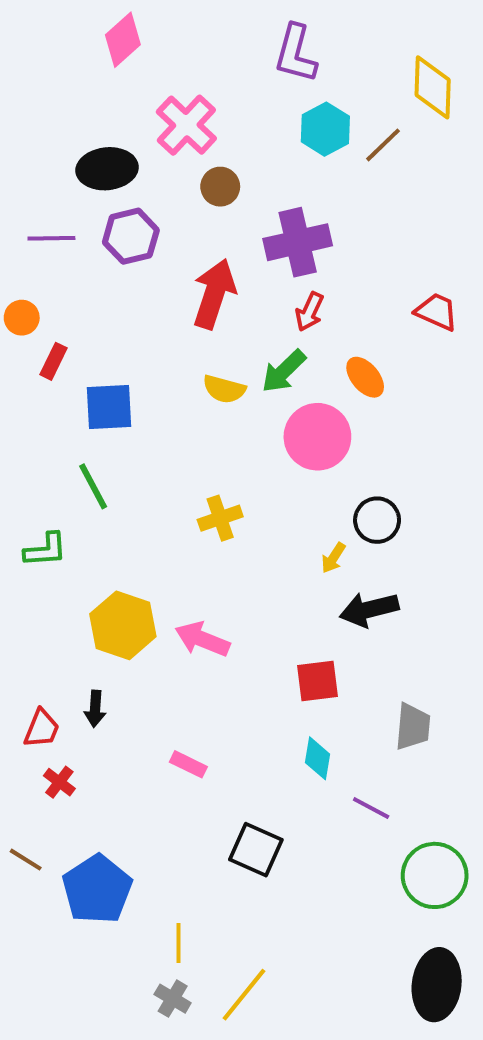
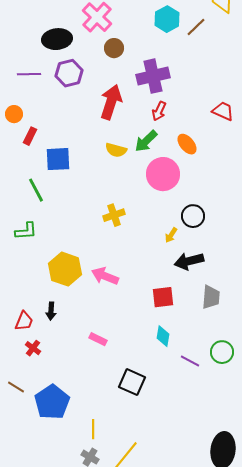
green line: (93, 486) -> (36, 190), moved
gray trapezoid: (413, 727) -> (211, 297), moved
green circle: (435, 875) -> (222, 352), moved, size x0.7

